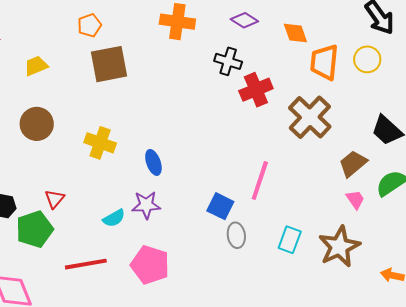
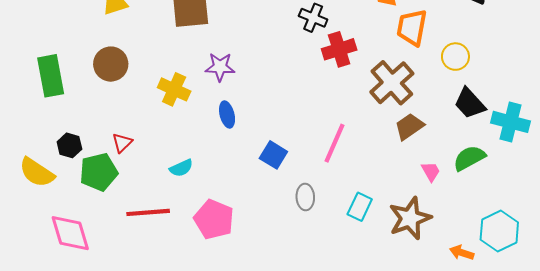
yellow circle: (367, 59) -> (455, 57), moved
brown trapezoid: (353, 164) -> (409, 127), moved
purple star: (146, 205) -> (220, 67), moved
blue square: (220, 206) -> (273, 155), moved

